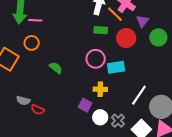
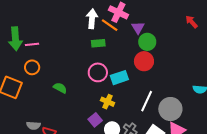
green circle: (158, 37) -> (147, 42), moved
red circle: (126, 38) -> (144, 61), moved
yellow cross: (100, 89) -> (108, 102), turned 32
purple square: (85, 105) -> (95, 120), turned 32

